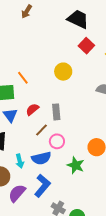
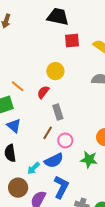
red square: (86, 46) -> (72, 41), turned -35
red semicircle: (32, 109) -> (43, 92), moved
cyan arrow: (20, 161) -> (33, 168), turned 72

